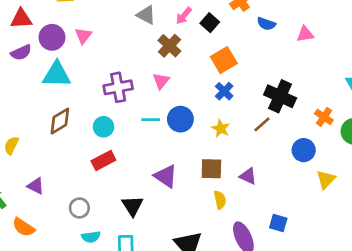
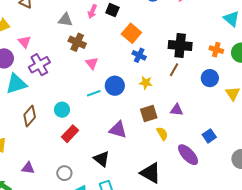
pink triangle: (83, 36) -> (24, 42), moved
brown cross: (169, 46) -> (77, 42), moved
purple cross: (118, 87) -> (39, 65), moved
blue square: (278, 223) -> (209, 136), turned -32

